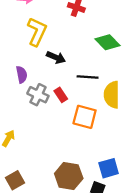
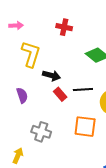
gray cross: (38, 95) -> (41, 132), moved
red rectangle: (61, 95) -> (60, 94), moved

